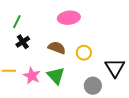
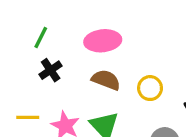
pink ellipse: (69, 18) -> (103, 41), moved

